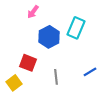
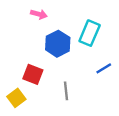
pink arrow: (33, 12) -> (39, 14), turned -112
blue line: (90, 72) -> (104, 68), moved

